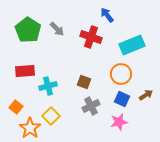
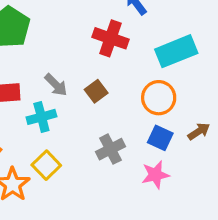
gray arrow: (57, 29) -> (56, 85), moved
brown square: (84, 82) -> (96, 91), moved, turned 32

